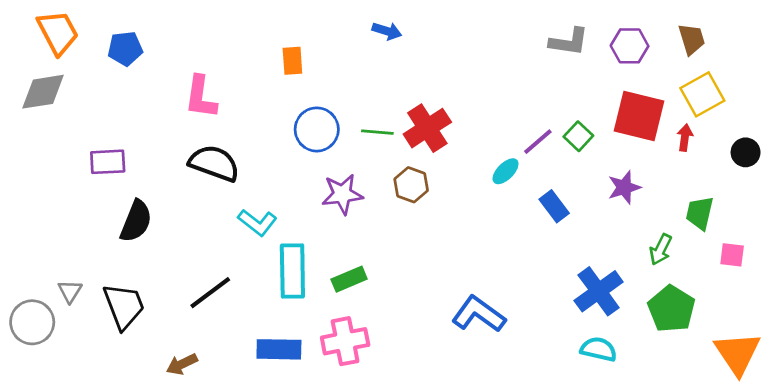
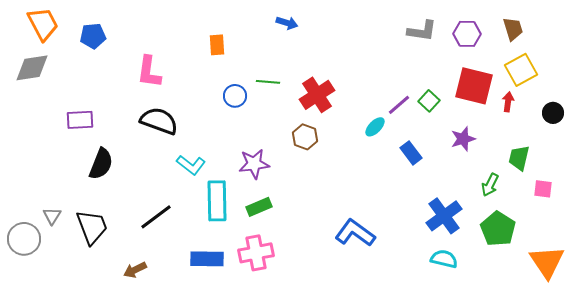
blue circle: (317, 129) -> (235, 96), size x0.7
green line: (377, 132) -> (268, 82), moved
purple star: (342, 194) -> (254, 164), moved

